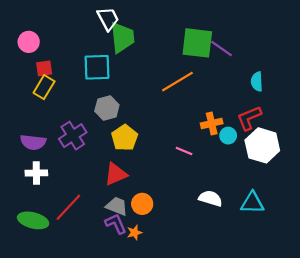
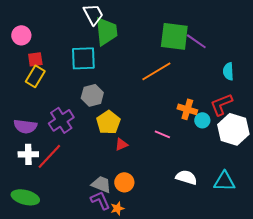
orange cross: (212, 123) -> (187, 109), turned 30
red triangle: (116, 174) -> (121, 144), moved, size x0.6
red line: (68, 207) -> (49, 156), moved

